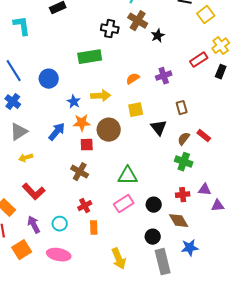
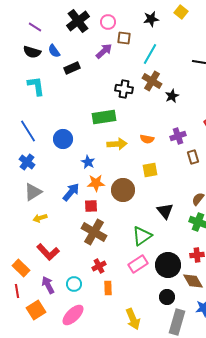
orange semicircle: (133, 79) -> (147, 139), turned -136
yellow arrow: (101, 96) -> (117, 144), moved
brown rectangle: (182, 108) -> (193, 157), moved
black triangle: (159, 128) -> (165, 211), moved
red square: (87, 145) -> (91, 206), moved
brown cross: (80, 172) -> (94, 232), size x1.4
green triangle: (128, 176) -> (142, 236), turned -35
black circle: (154, 205) -> (168, 265), size x1.6
pink ellipse: (59, 255) -> (73, 315), turned -55
gray rectangle: (163, 262) -> (177, 322), turned 30

